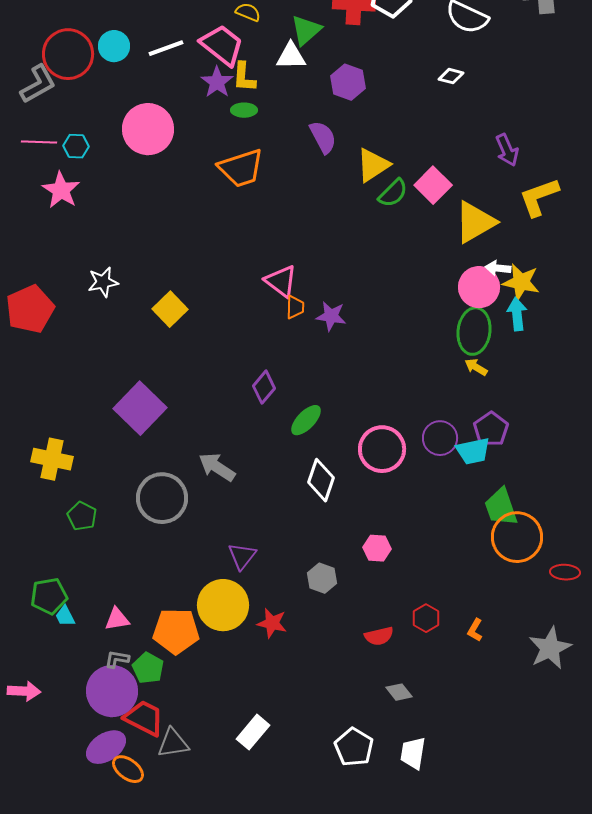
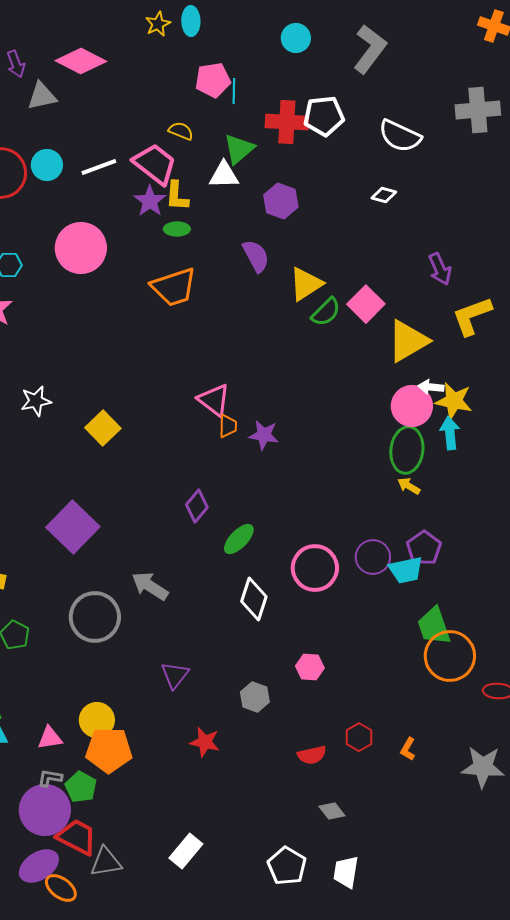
yellow circle: (223, 605) -> (97, 720), moved, size x0.7
gray star: (550, 648) -> (483, 767), turned 30

